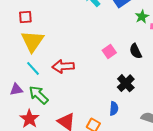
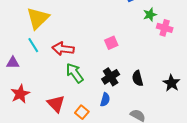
black semicircle: (136, 51) -> (138, 78), moved
black cross: (126, 83) -> (111, 77), moved
green arrow: (39, 95) -> (75, 73), moved

